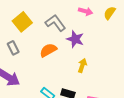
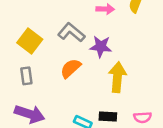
gray rectangle: (13, 48) -> (26, 76), turned 32
yellow arrow: (82, 65) -> (117, 77), size x1.6

